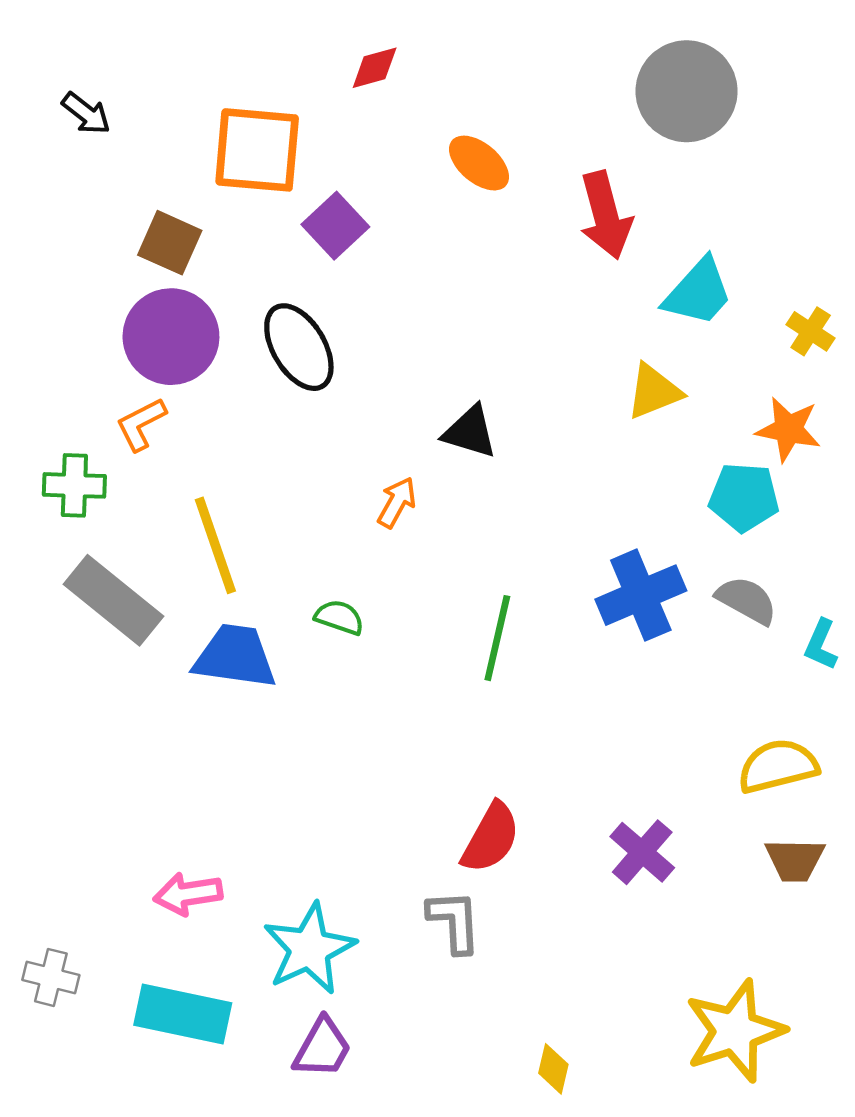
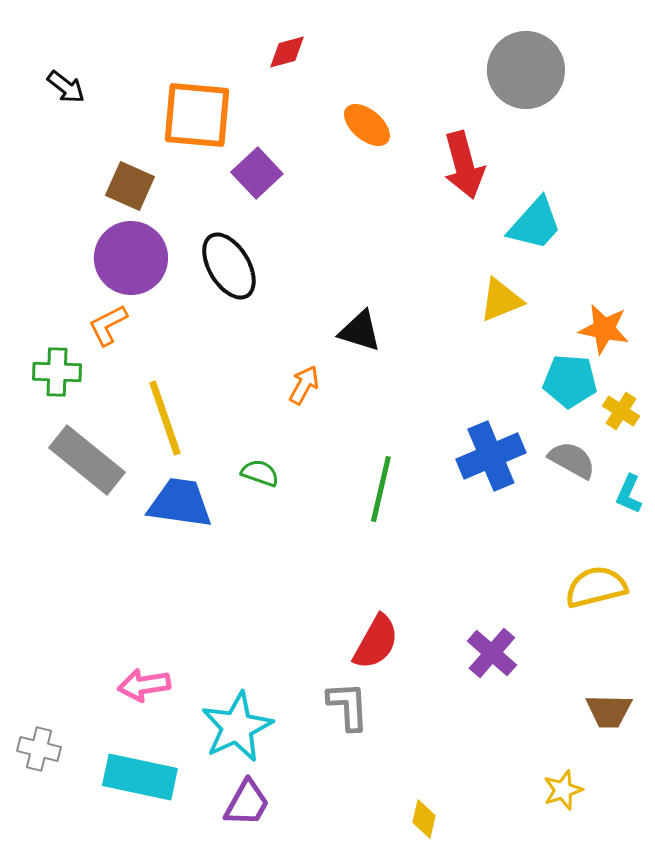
yellow cross: (811, 331) -> (621, 411), moved
brown trapezoid: (795, 860) -> (609, 711), moved
yellow star: (735, 1031) -> (563, 790), size x0.5

